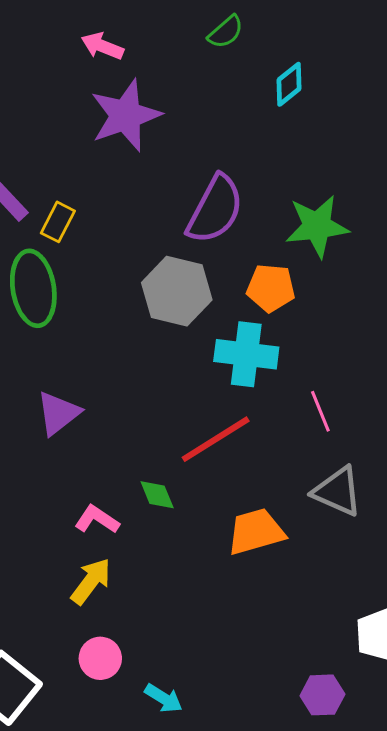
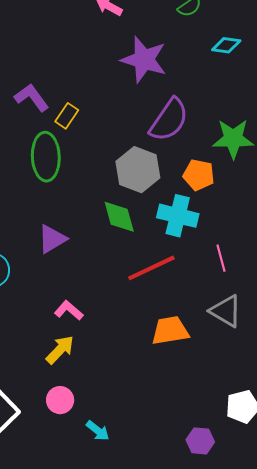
cyan diamond: (289, 84) -> (226, 45), turned 40
purple star: (126, 115) -> (144, 60), moved, turned 30
green diamond: (157, 495) -> (119, 217), moved, size x1.5

